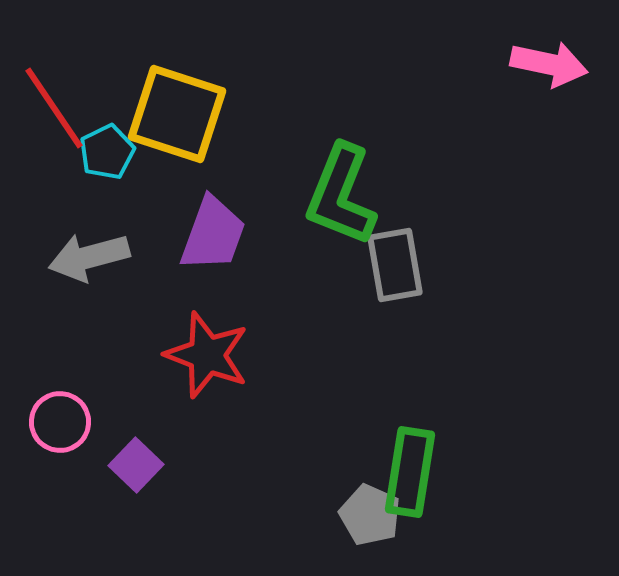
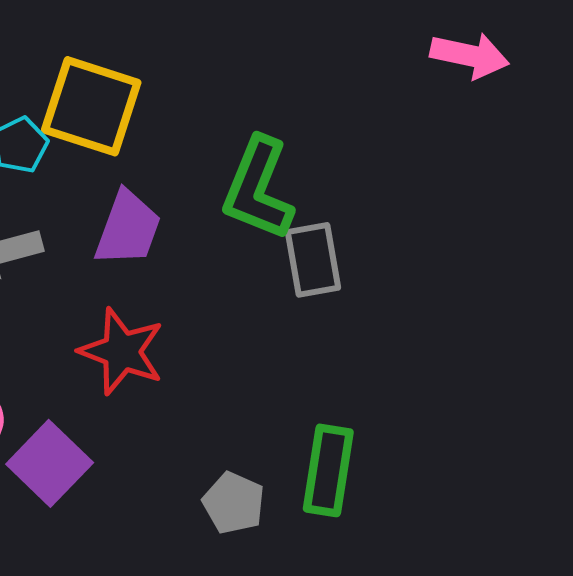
purple square: (136, 465) -> (50, 463), size x1.5
gray pentagon: (370, 515) -> (234, 503), moved

